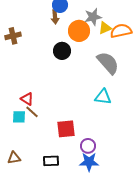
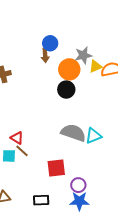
black circle: (62, 51) -> (66, 90), moved
gray semicircle: (108, 63) -> (73, 133), moved, turned -30
cyan triangle: (103, 97) -> (93, 136), turned -30

